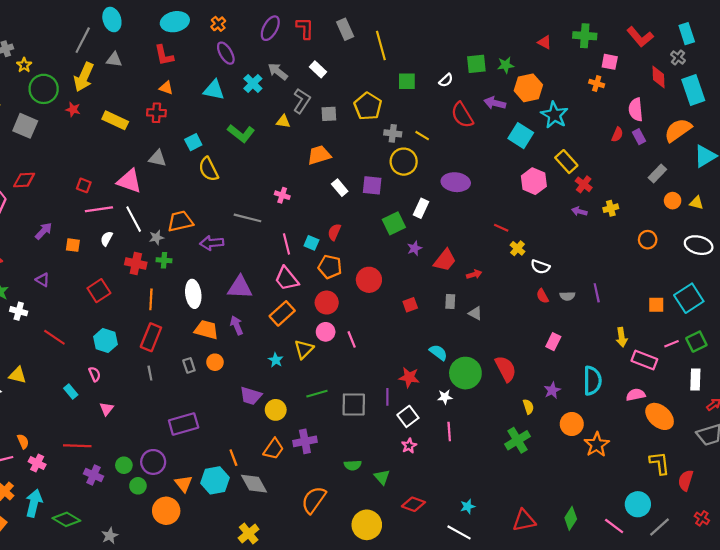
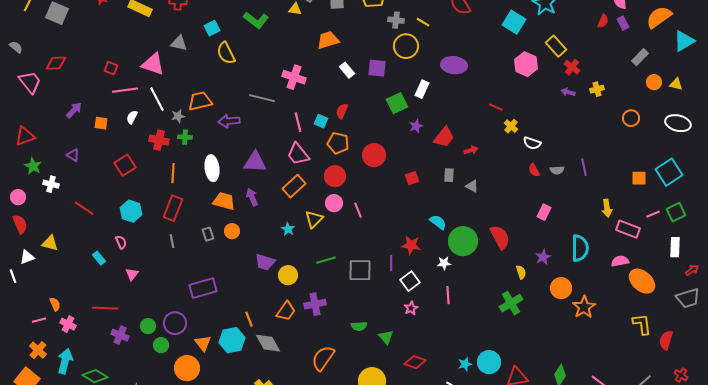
pink cross: (282, 195) -> (294, 77), size x1.6
cyan circle: (638, 504) -> (489, 362), moved

